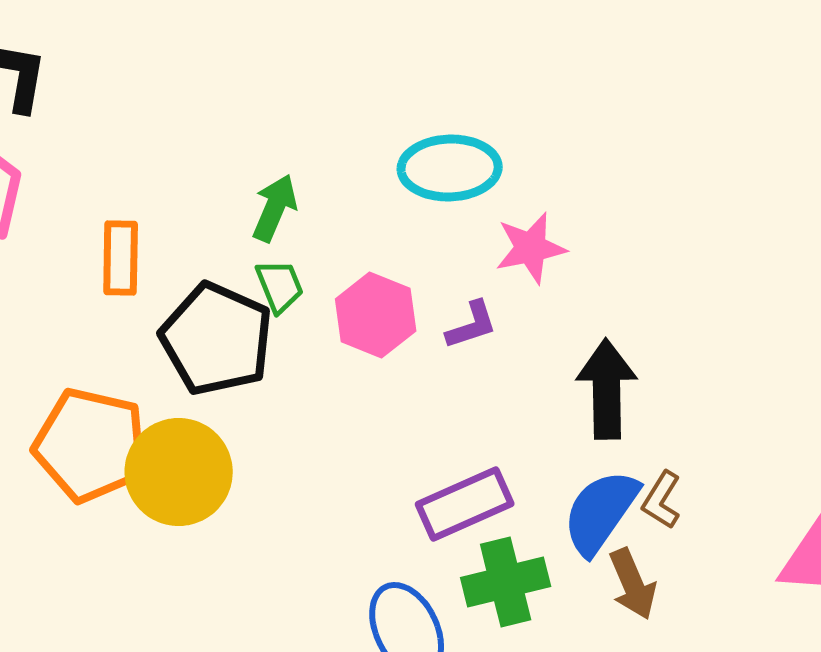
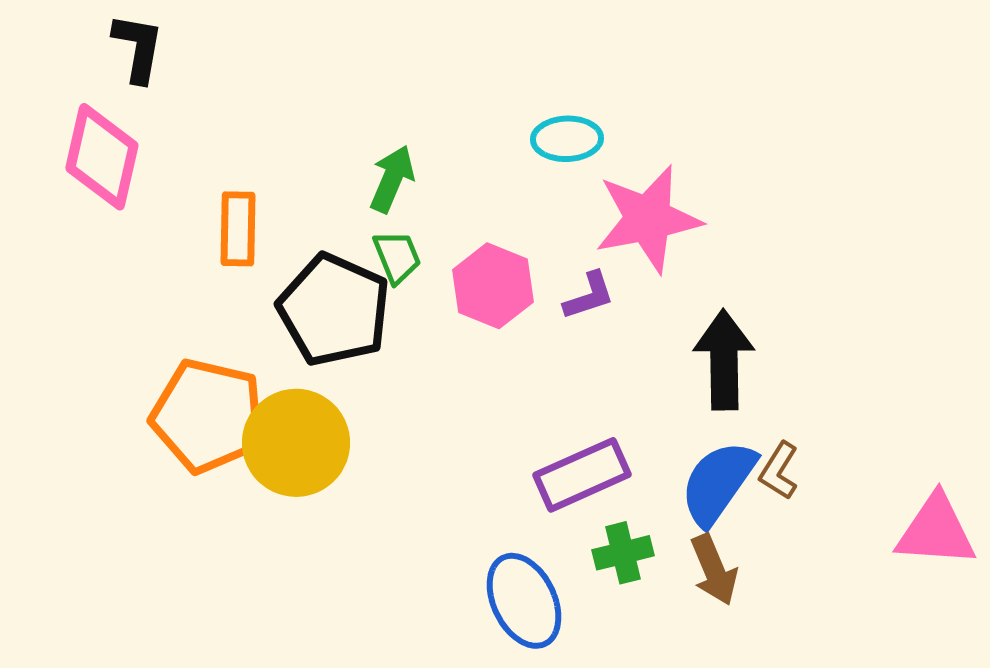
cyan ellipse: (450, 168) -> (567, 139), size x0.7
pink star: (531, 248) -> (648, 219), size x1.5
green cross: (506, 582) -> (623, 553), size x0.7
brown arrow: (633, 584) -> (714, 570), moved

